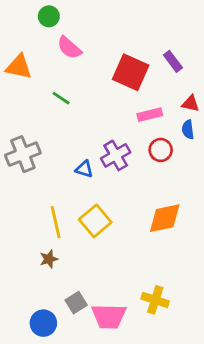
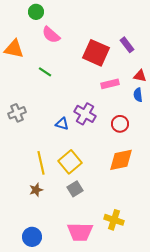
red circle: (161, 150) -> (120, 124), moved
gray cross: (23, 154) -> (17, 113), size x0.7
purple cross: (116, 155) -> (85, 114), turned -30
gray square: (76, 303) -> (75, 189), moved

